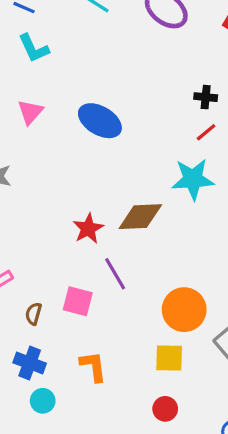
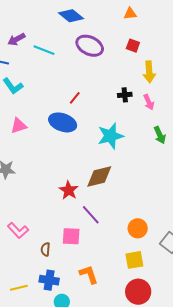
pink triangle: (30, 112) -> (19, 126), turned 42
red line: (206, 132) -> (75, 98), moved
cyan star: (193, 179) -> (111, 136), moved
orange circle: (184, 310) -> (138, 228), size x0.7
red circle: (165, 409) -> (138, 292), size x1.6

